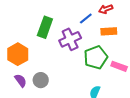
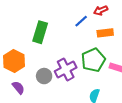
purple cross: (70, 39) -> (66, 69), moved
gray circle: (41, 80) -> (44, 76), moved

